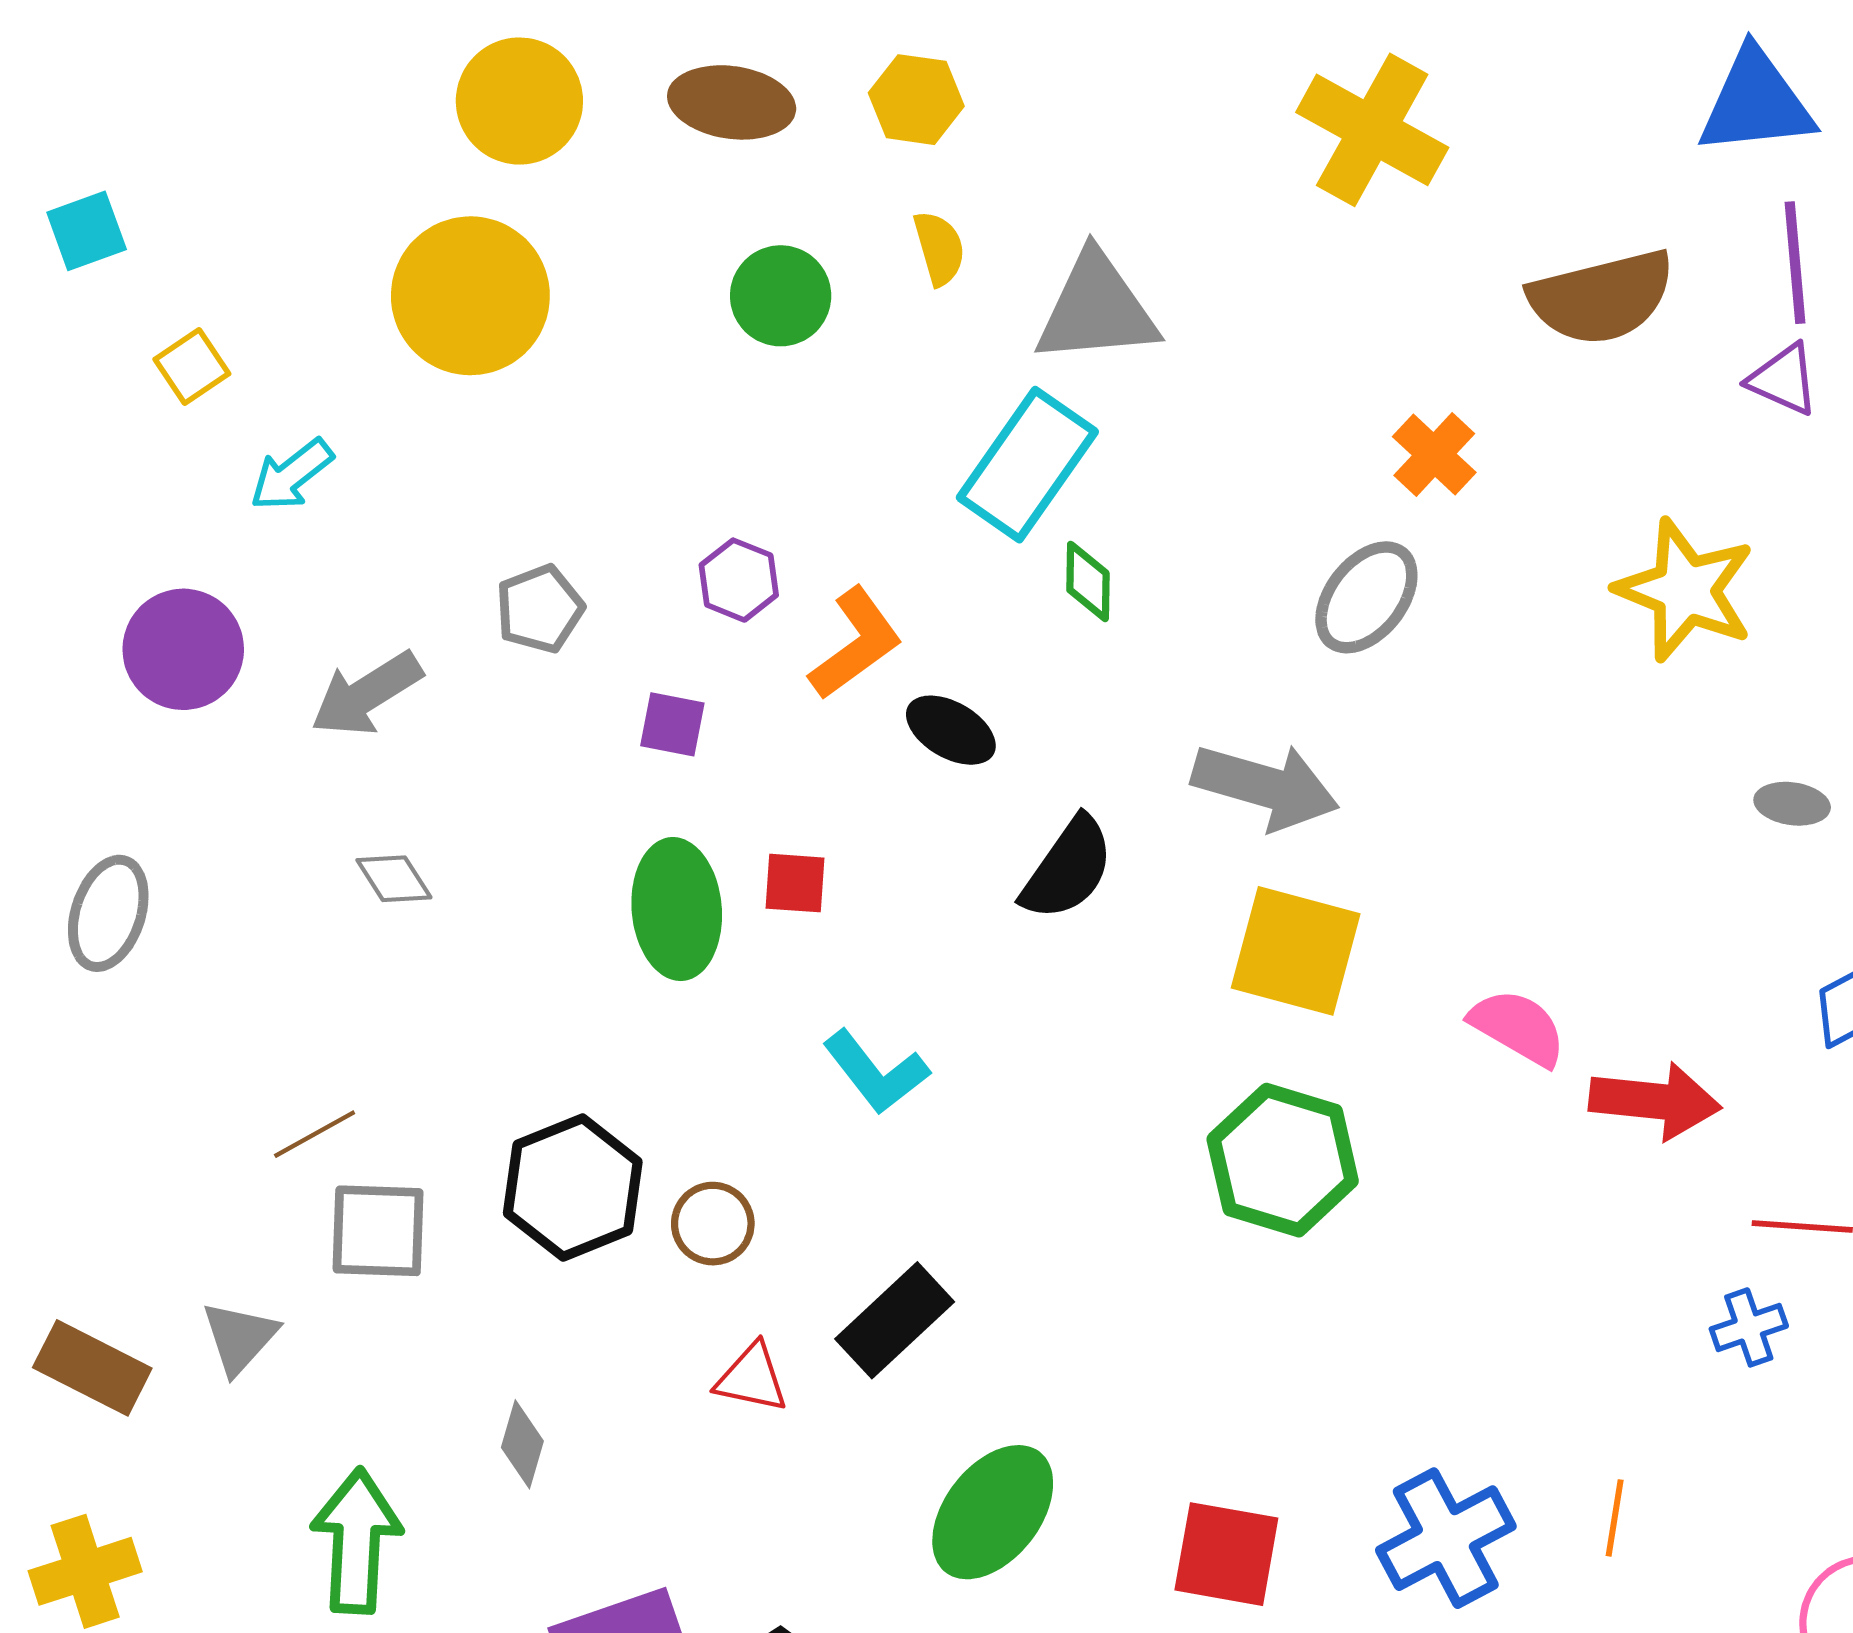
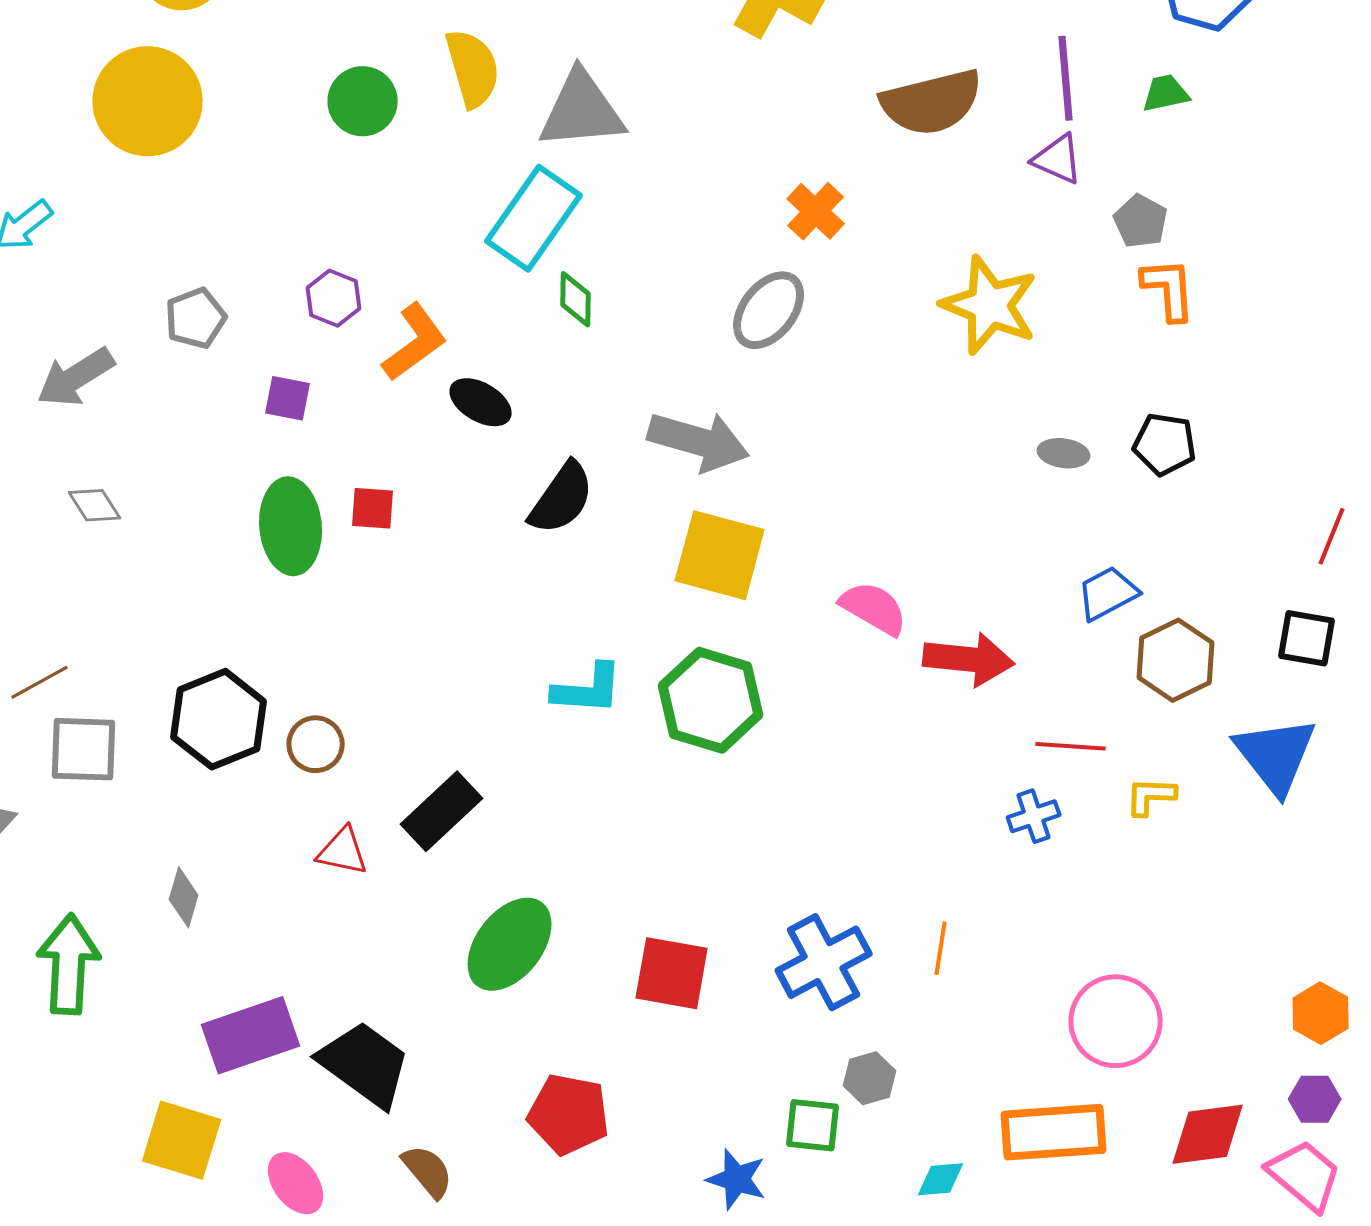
yellow semicircle: (939, 248) -> (473, 68), size x1.5
cyan L-shape: (876, 1072) -> (588, 689), moved, turned -48

